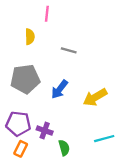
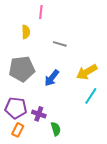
yellow arrow: (95, 97) -> (87, 72), moved
cyan line: (104, 139) -> (91, 96), moved, turned -42

